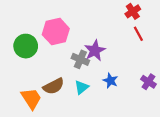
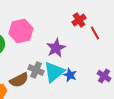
red cross: (133, 11) -> (79, 20), moved
gray cross: (80, 59) -> (36, 70), moved
cyan triangle: (81, 87) -> (54, 72), moved, size x1.6

